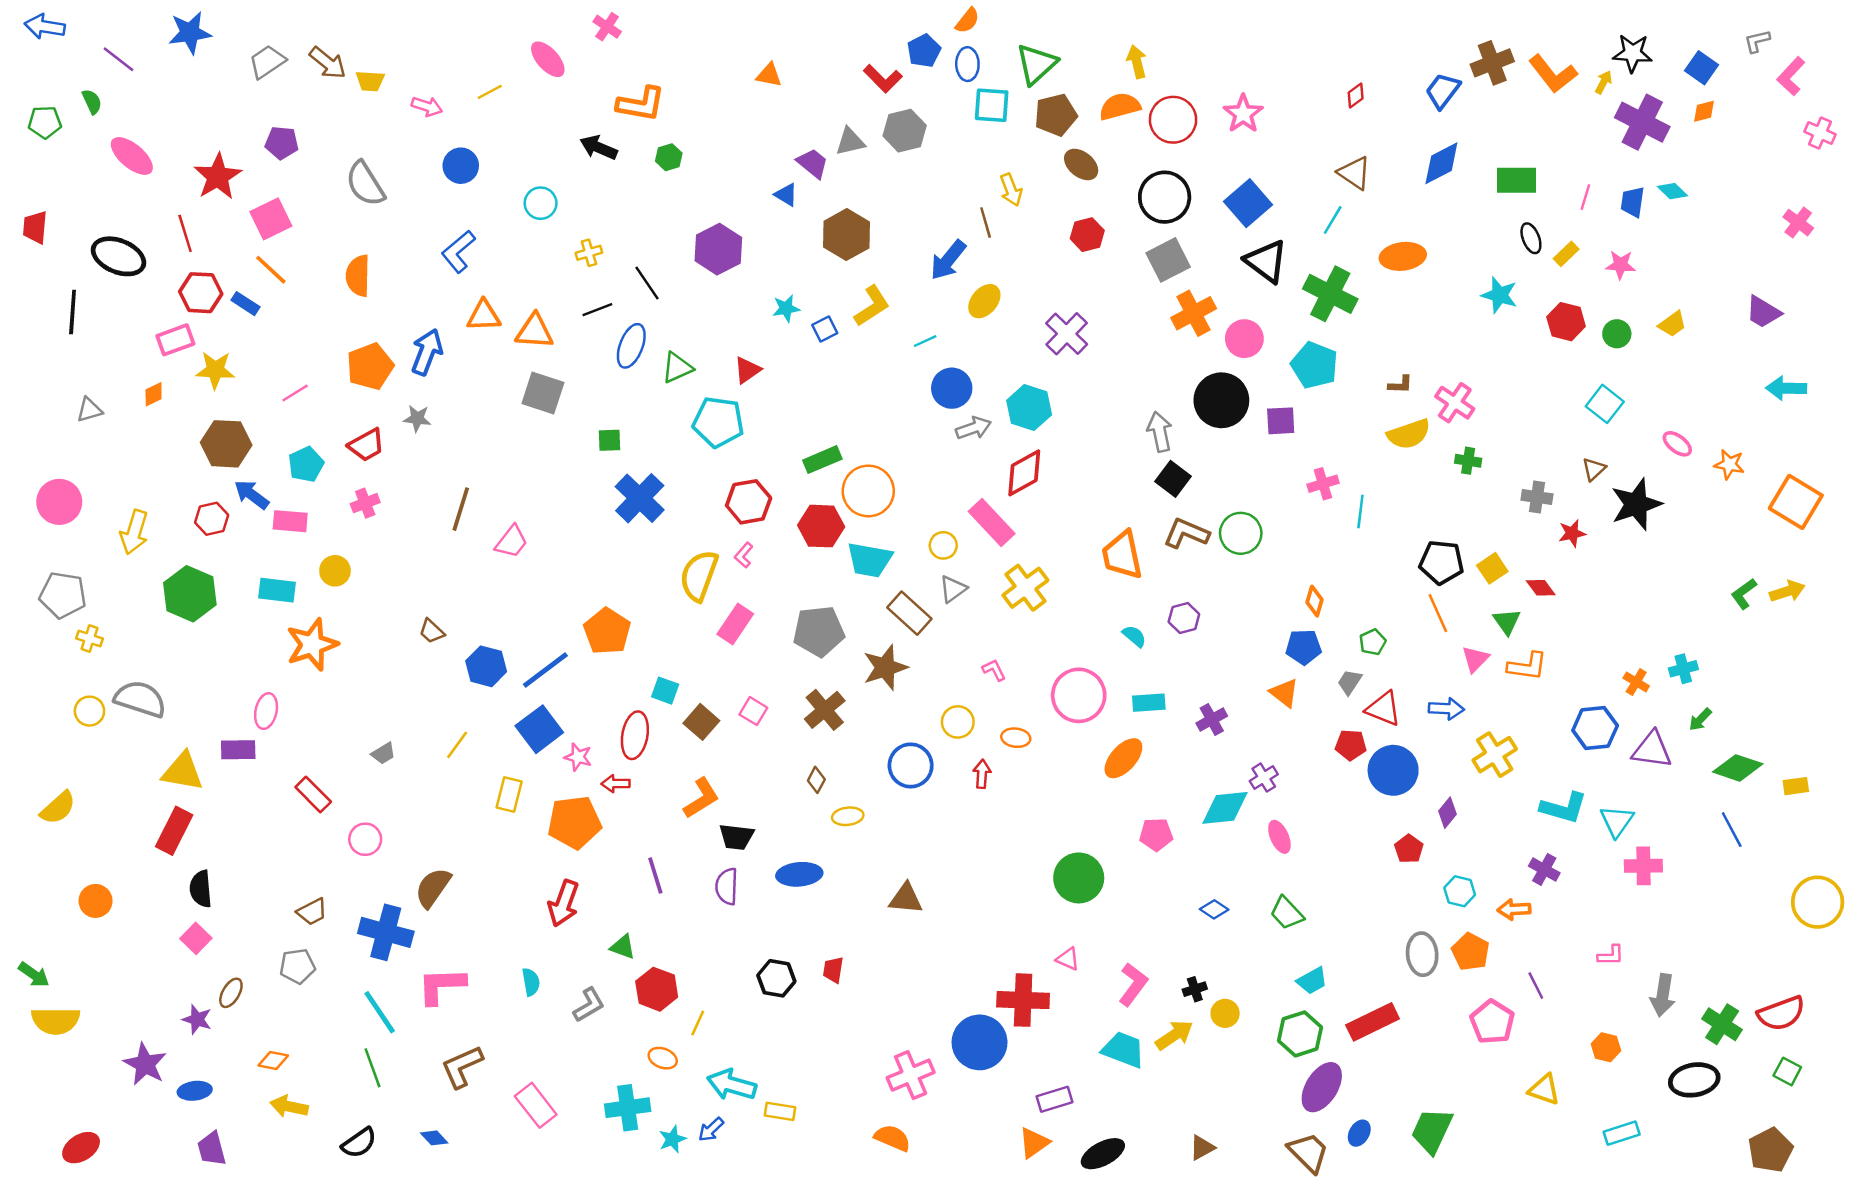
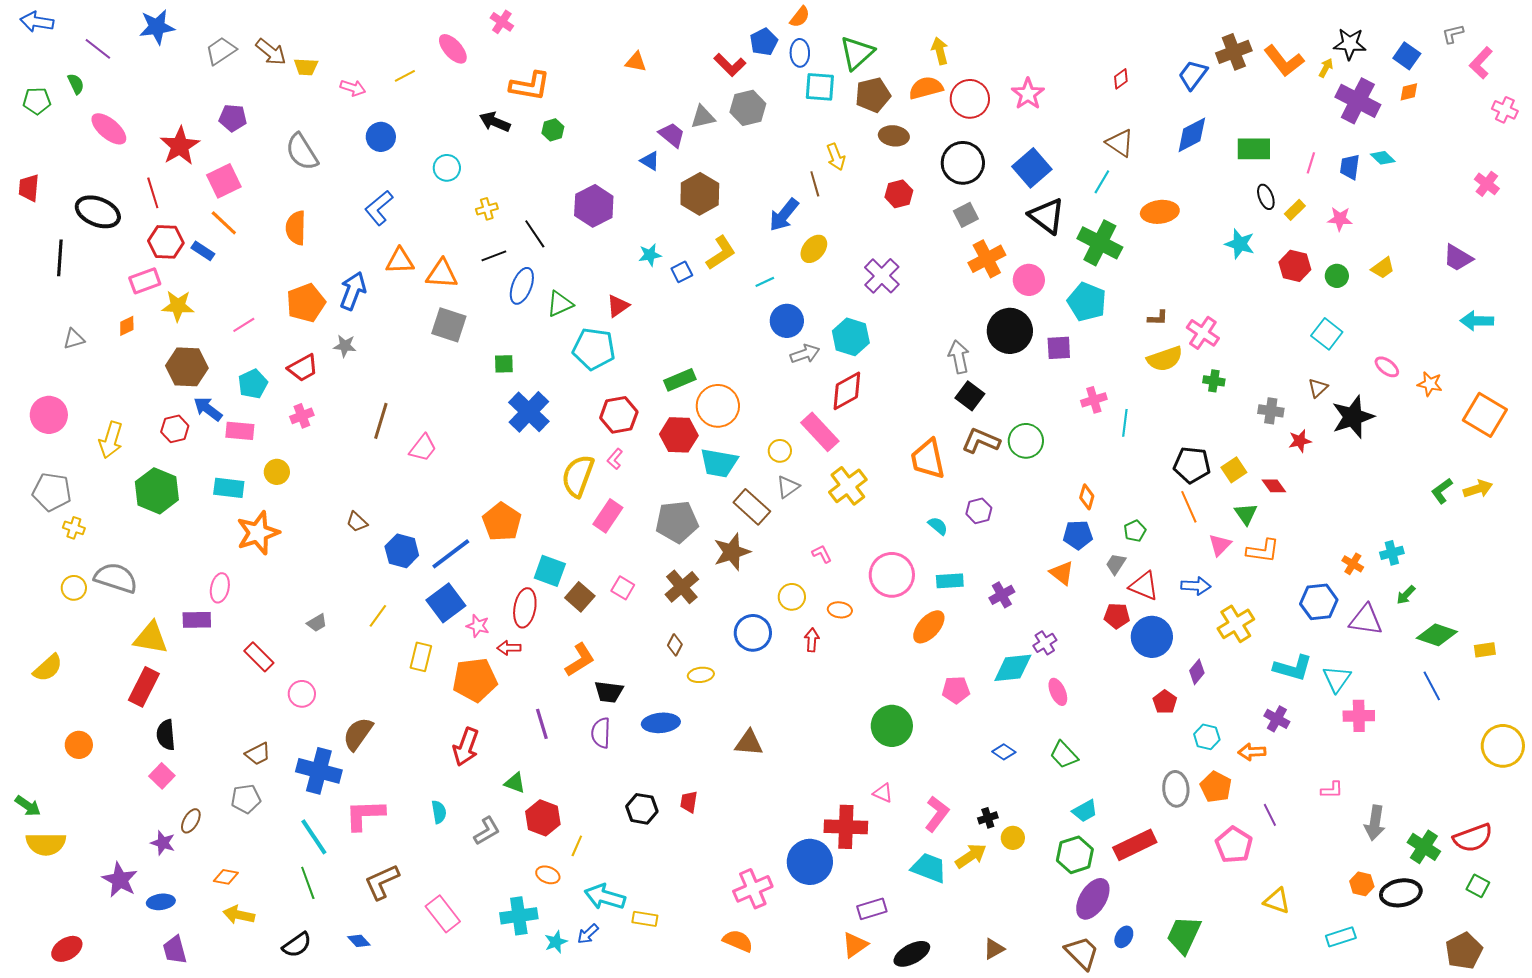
brown ellipse: (1081, 164) -> (894, 136), turned -32
gray square: (1168, 260) -> (966, 215), size x0.7
cyan square: (665, 691) -> (550, 571), size x1.4
orange hexagon: (1606, 1047) -> (1362, 884), moved

